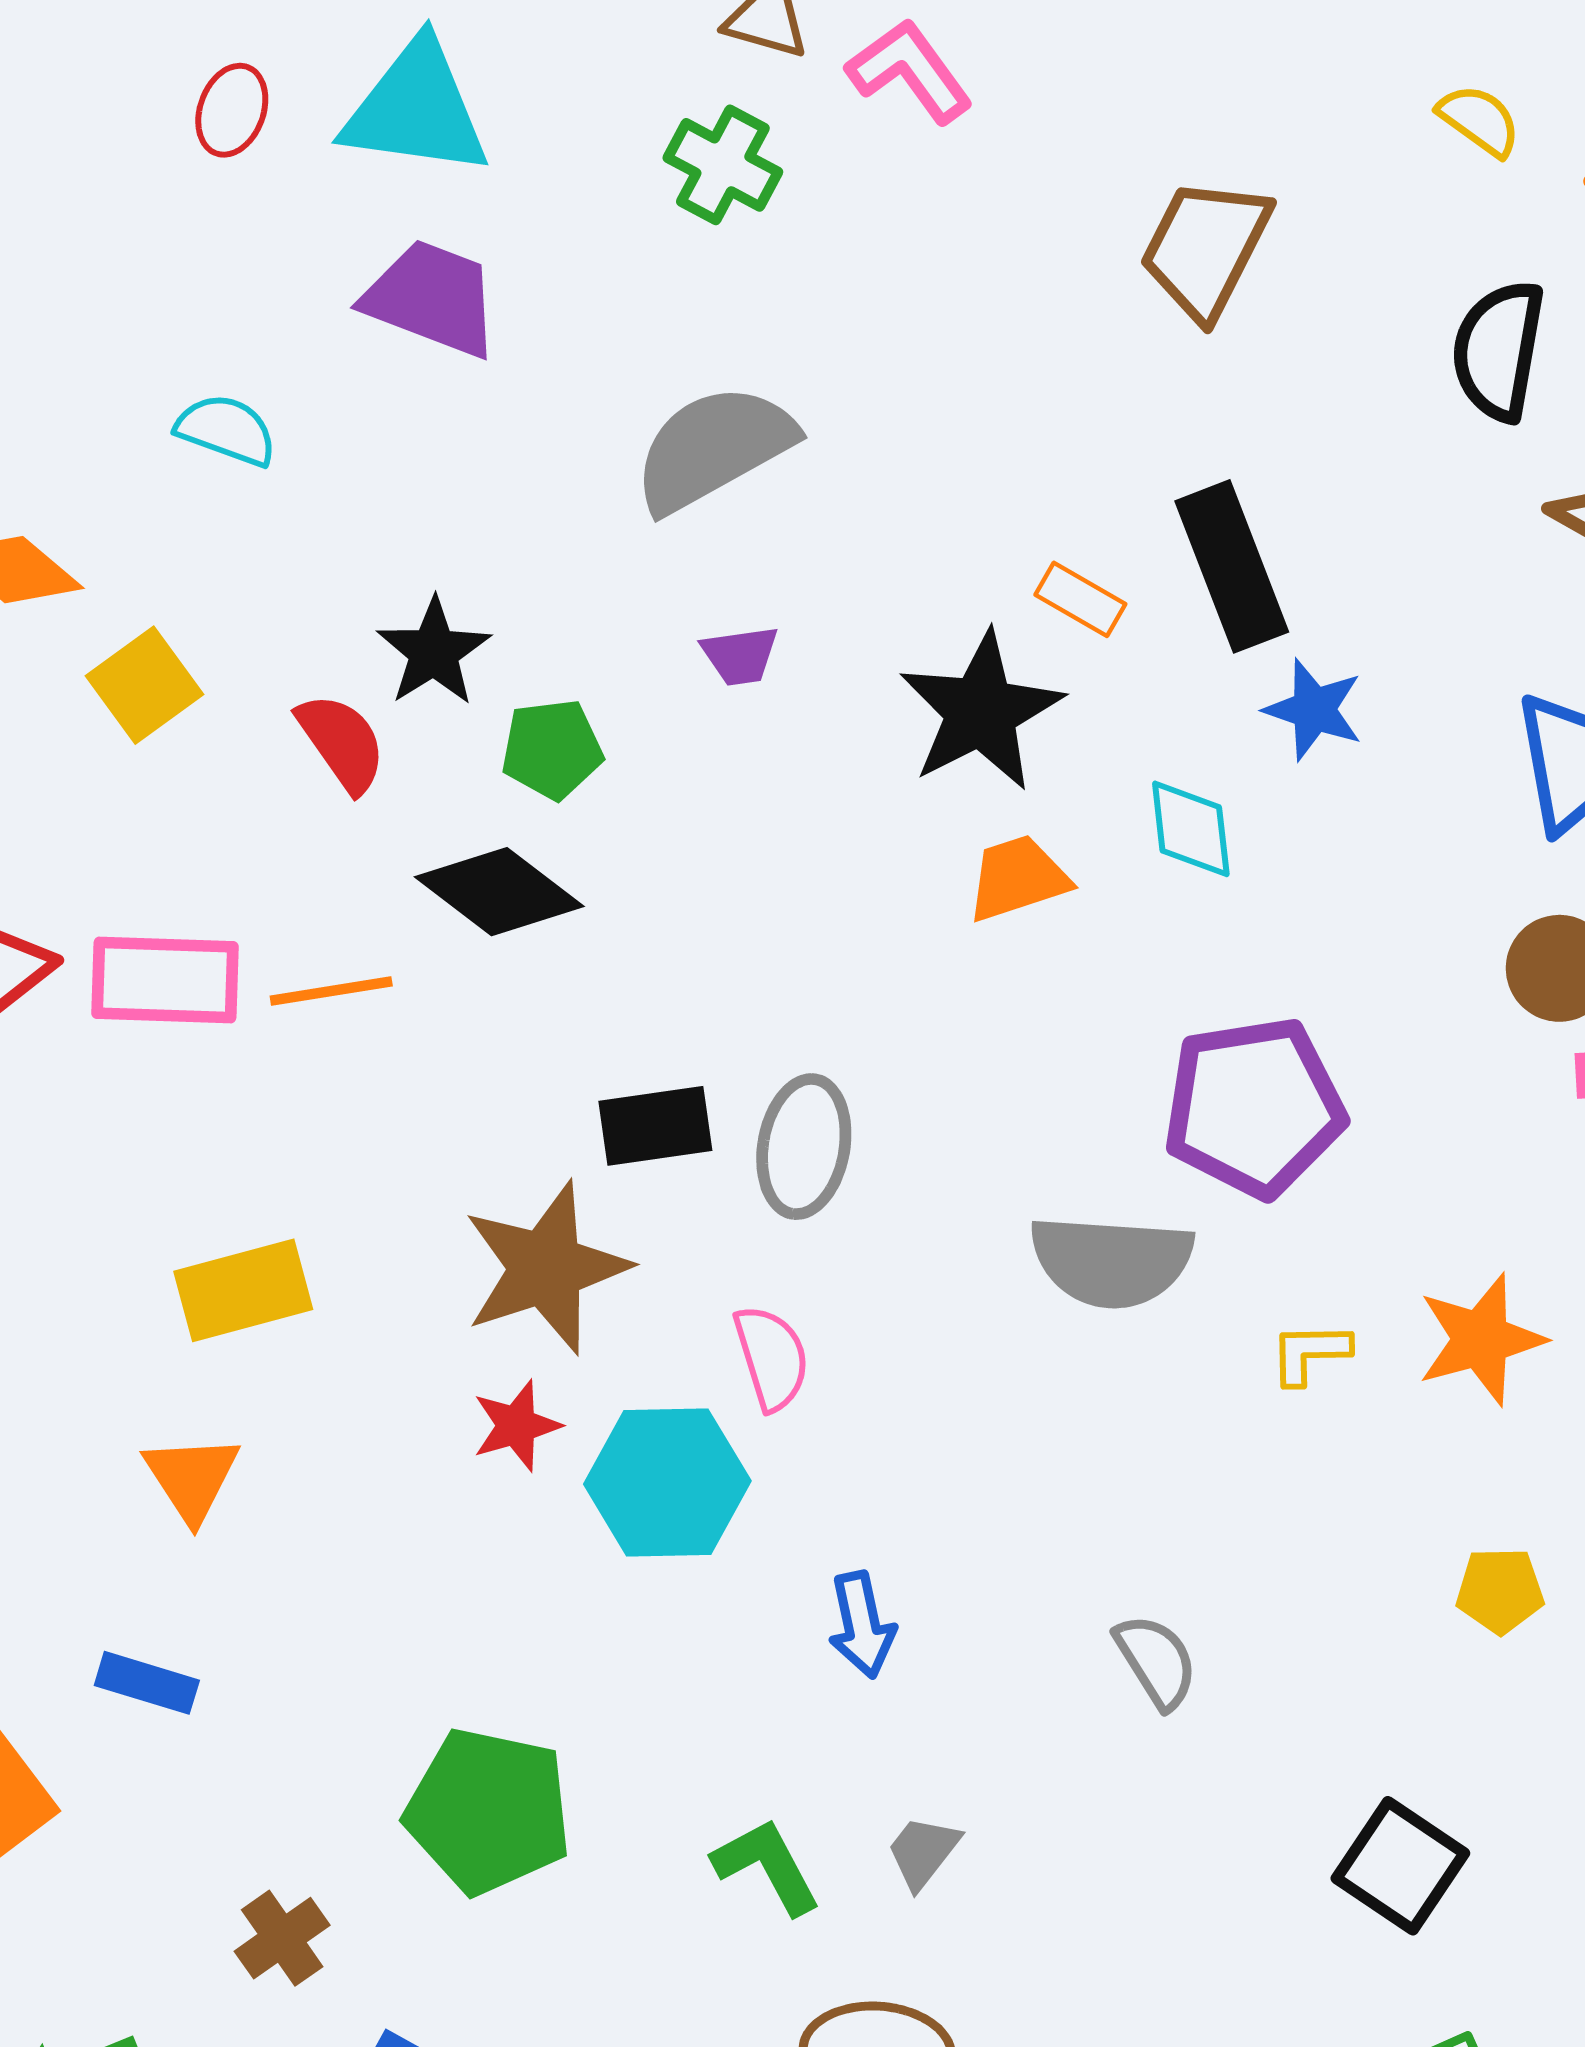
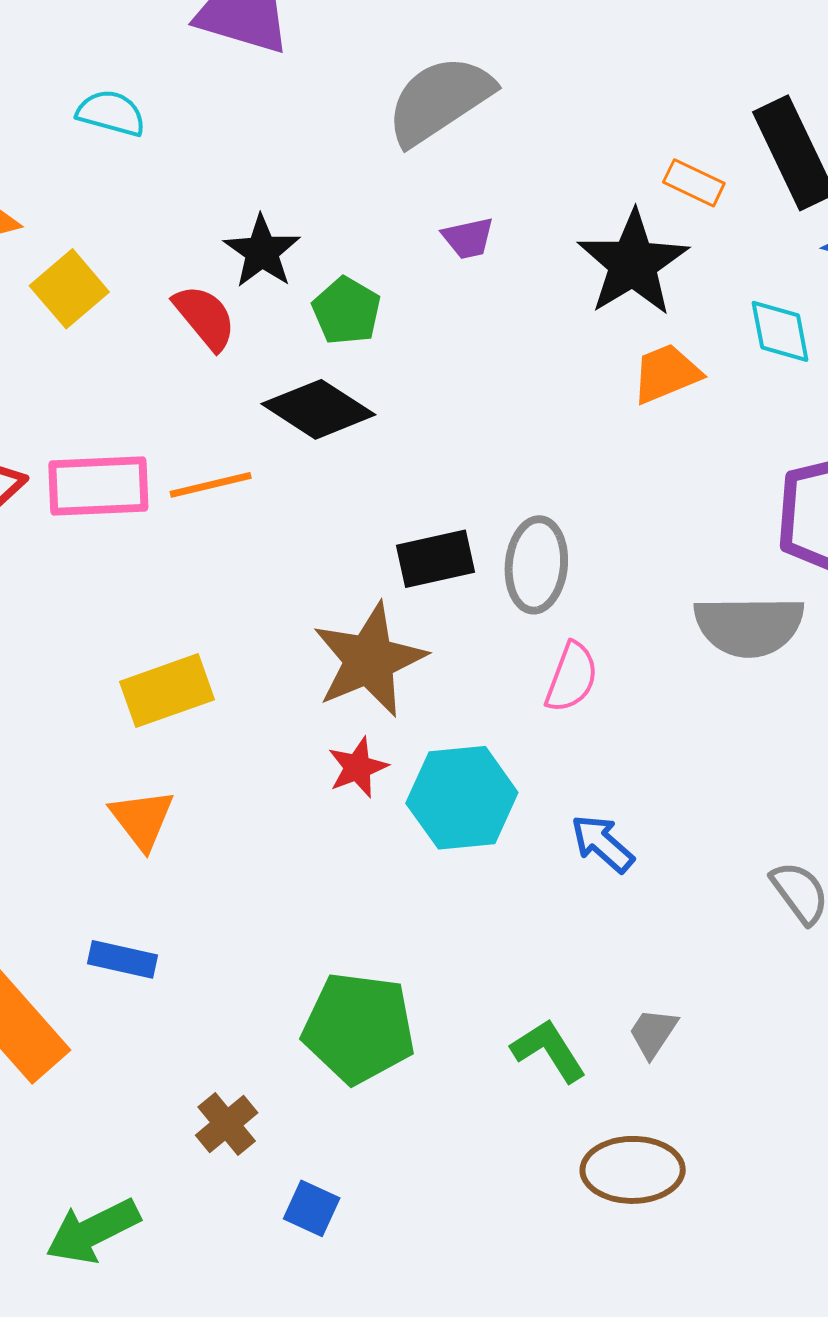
green pentagon: (552, 749) -> (346, 311), turned -30
pink semicircle: (772, 1358) -> (572, 677), moved, turned 42
blue arrow: (862, 1625) -> (602, 843), moved, turned 148

